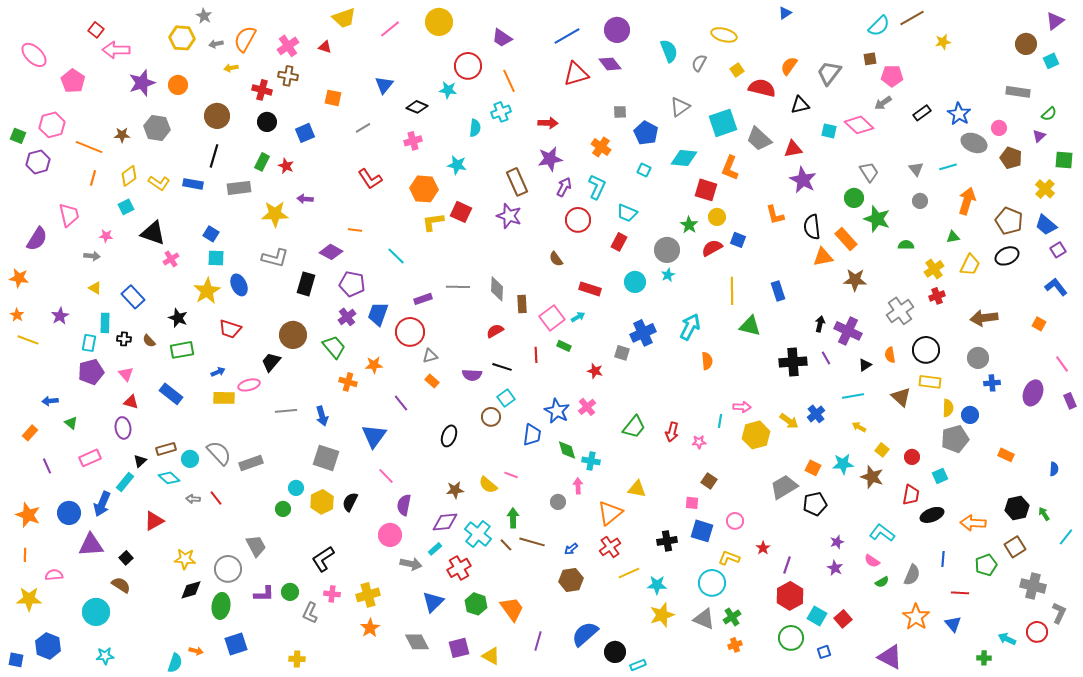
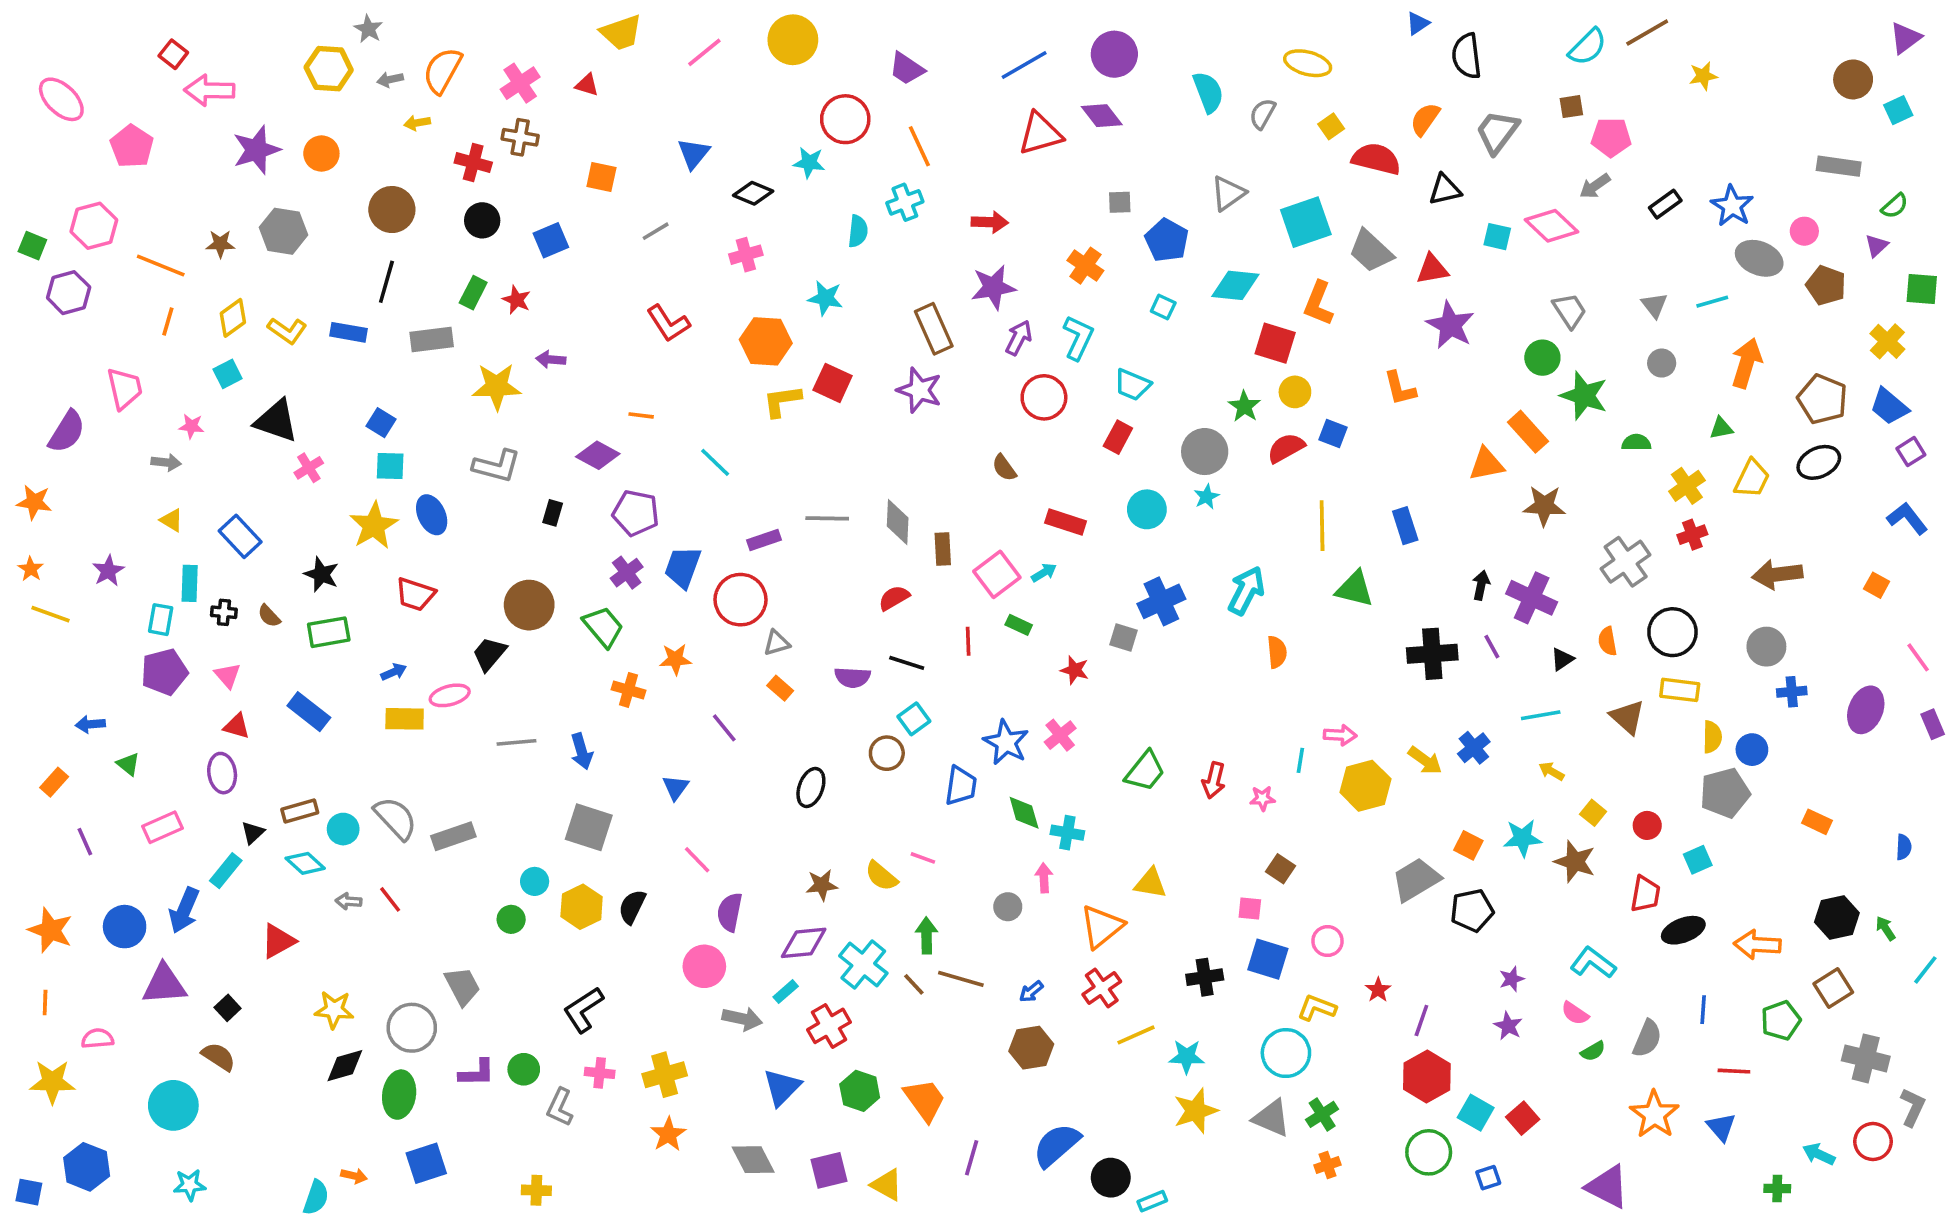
black semicircle: (812, 227) -> (1467, 56), moved
black rectangle: (306, 284) -> (553, 513), size x0.6
blue triangle: (374, 436) -> (675, 787), size x0.6

